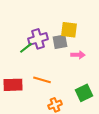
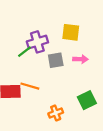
gray square: (60, 42) -> (56, 60), moved
orange line: (42, 80) -> (30, 86), moved

